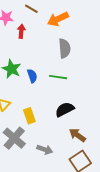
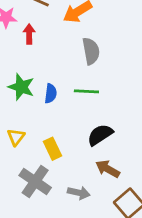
blue semicircle: (32, 76) -> (51, 94), turned 32
brown arrow: (77, 135) -> (108, 169), moved

